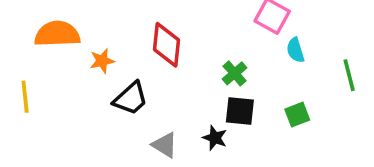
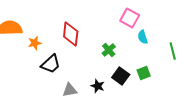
black square: (240, 111) -> (121, 76), moved, turned 30
gray triangle: (165, 145) -> (70, 90), turned -42

